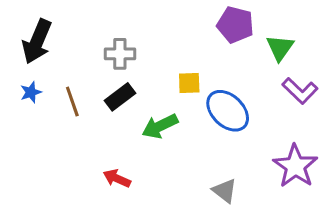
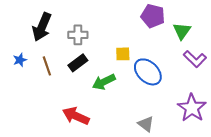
black arrow: (37, 42) -> (42, 27), moved
red arrow: (117, 178) -> (76, 116), size x1.5

